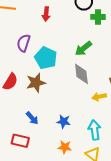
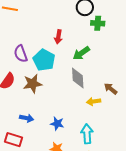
red arrow: (46, 14) -> (58, 37), moved
purple semicircle: (24, 43) -> (21, 54), moved, turned -42
blue arrow: (32, 118) -> (27, 118), turned -40

